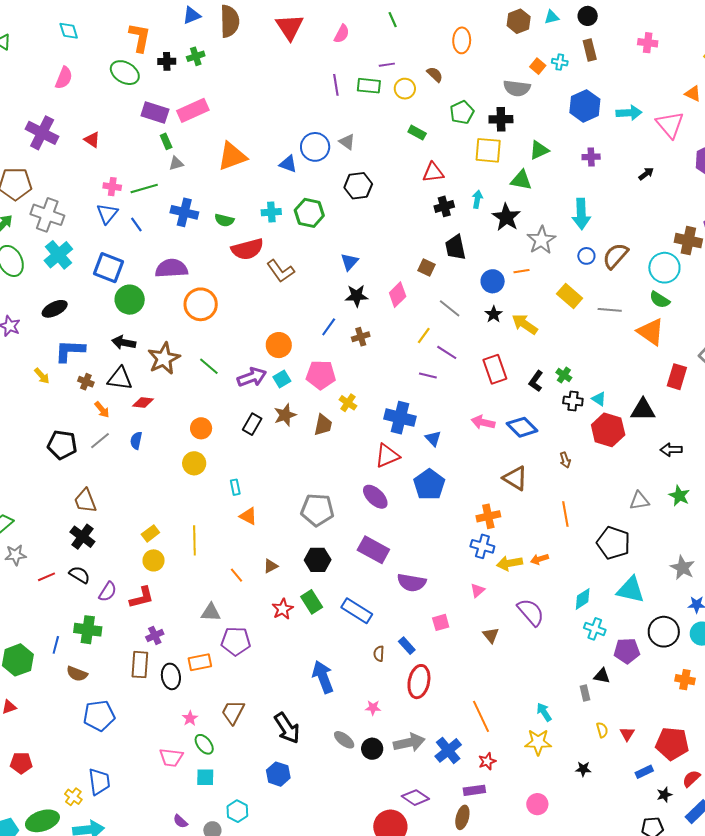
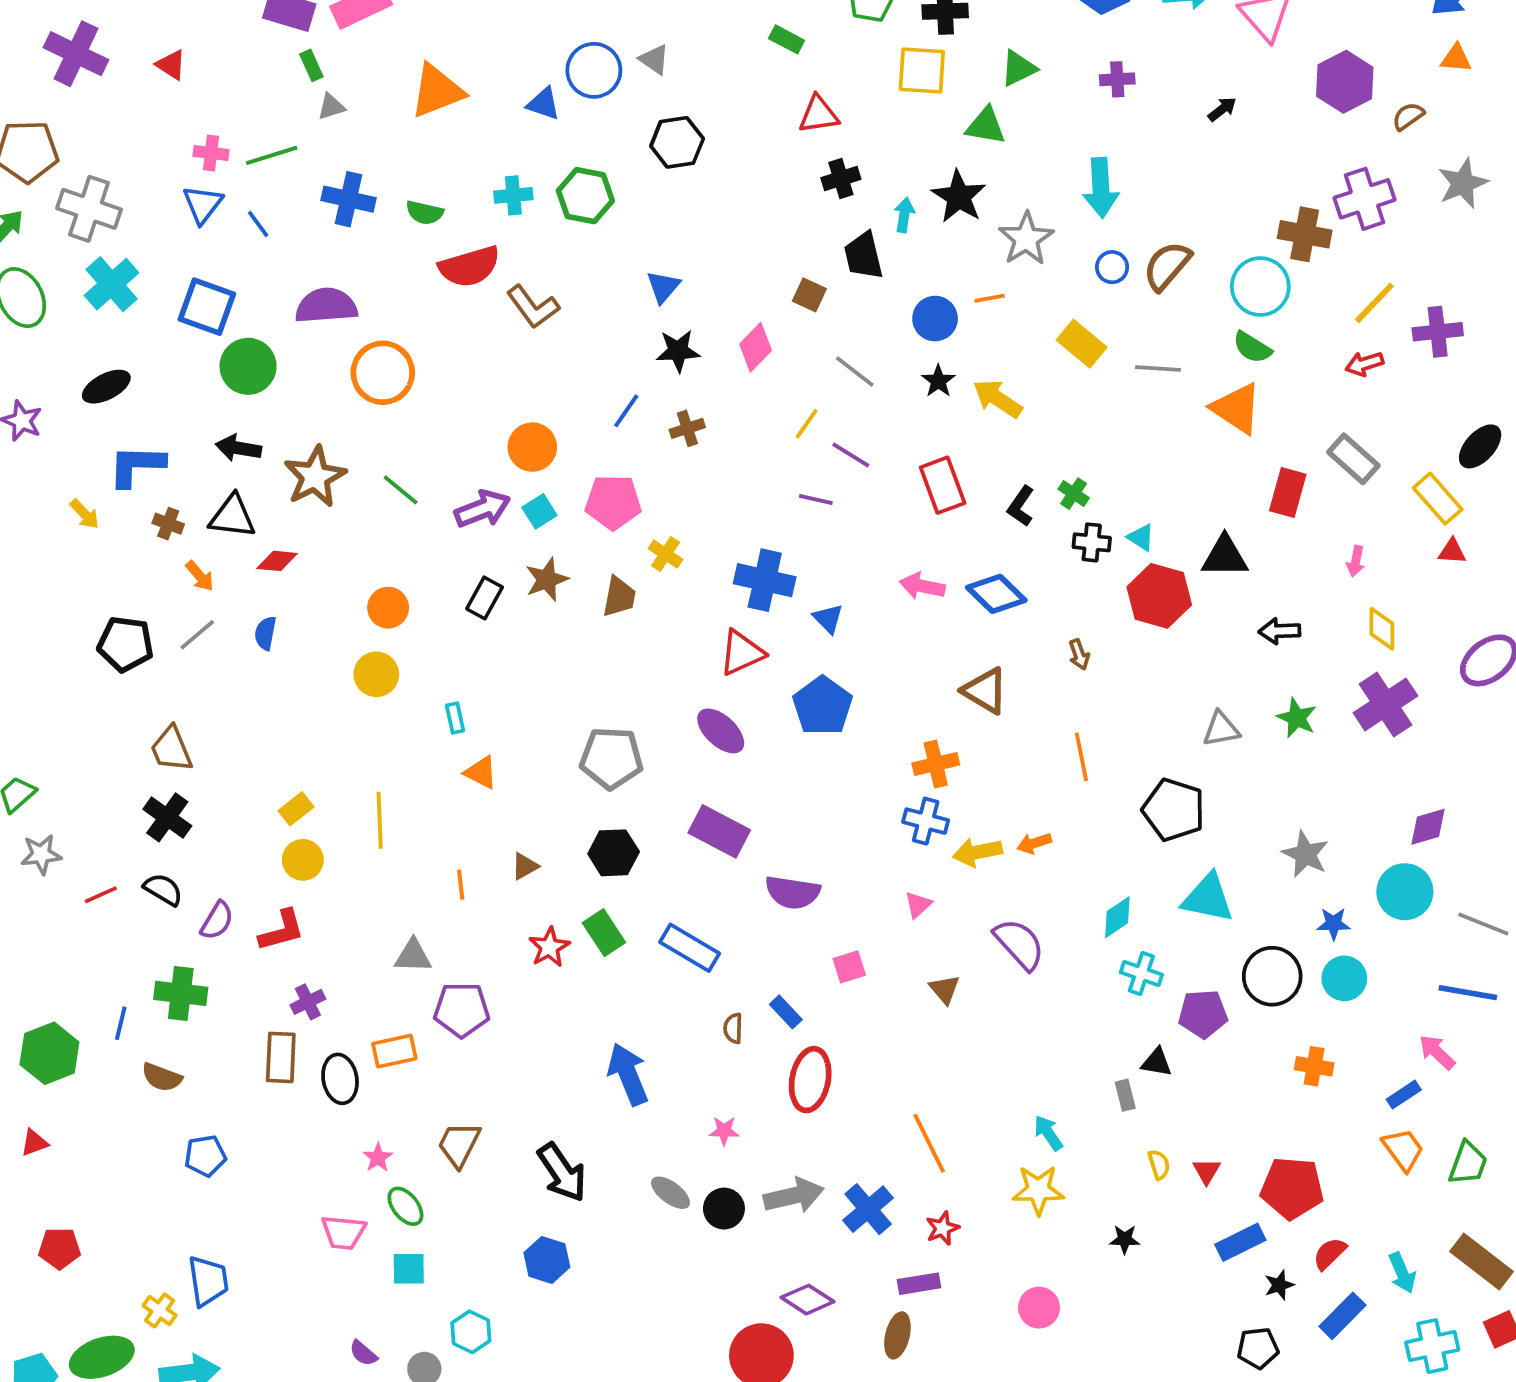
cyan arrow: (477, 199) -> (904, 215), moved
orange line: (237, 575) -> (461, 885), turned 35
blue pentagon: (99, 716) -> (205, 1156), size x0.7
blue rectangle: (644, 772) -> (1240, 1242), size x1.4

